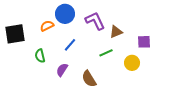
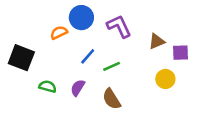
brown triangle: (116, 32) -> (157, 41), moved
black square: (15, 34) -> (21, 58), moved, turned 30
green line: (106, 53) -> (112, 66), moved
green semicircle: (40, 56) -> (48, 86), moved, turned 120

